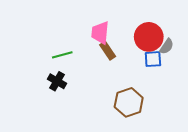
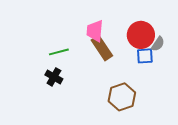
brown rectangle: (108, 51) -> (102, 48), size x1.4

